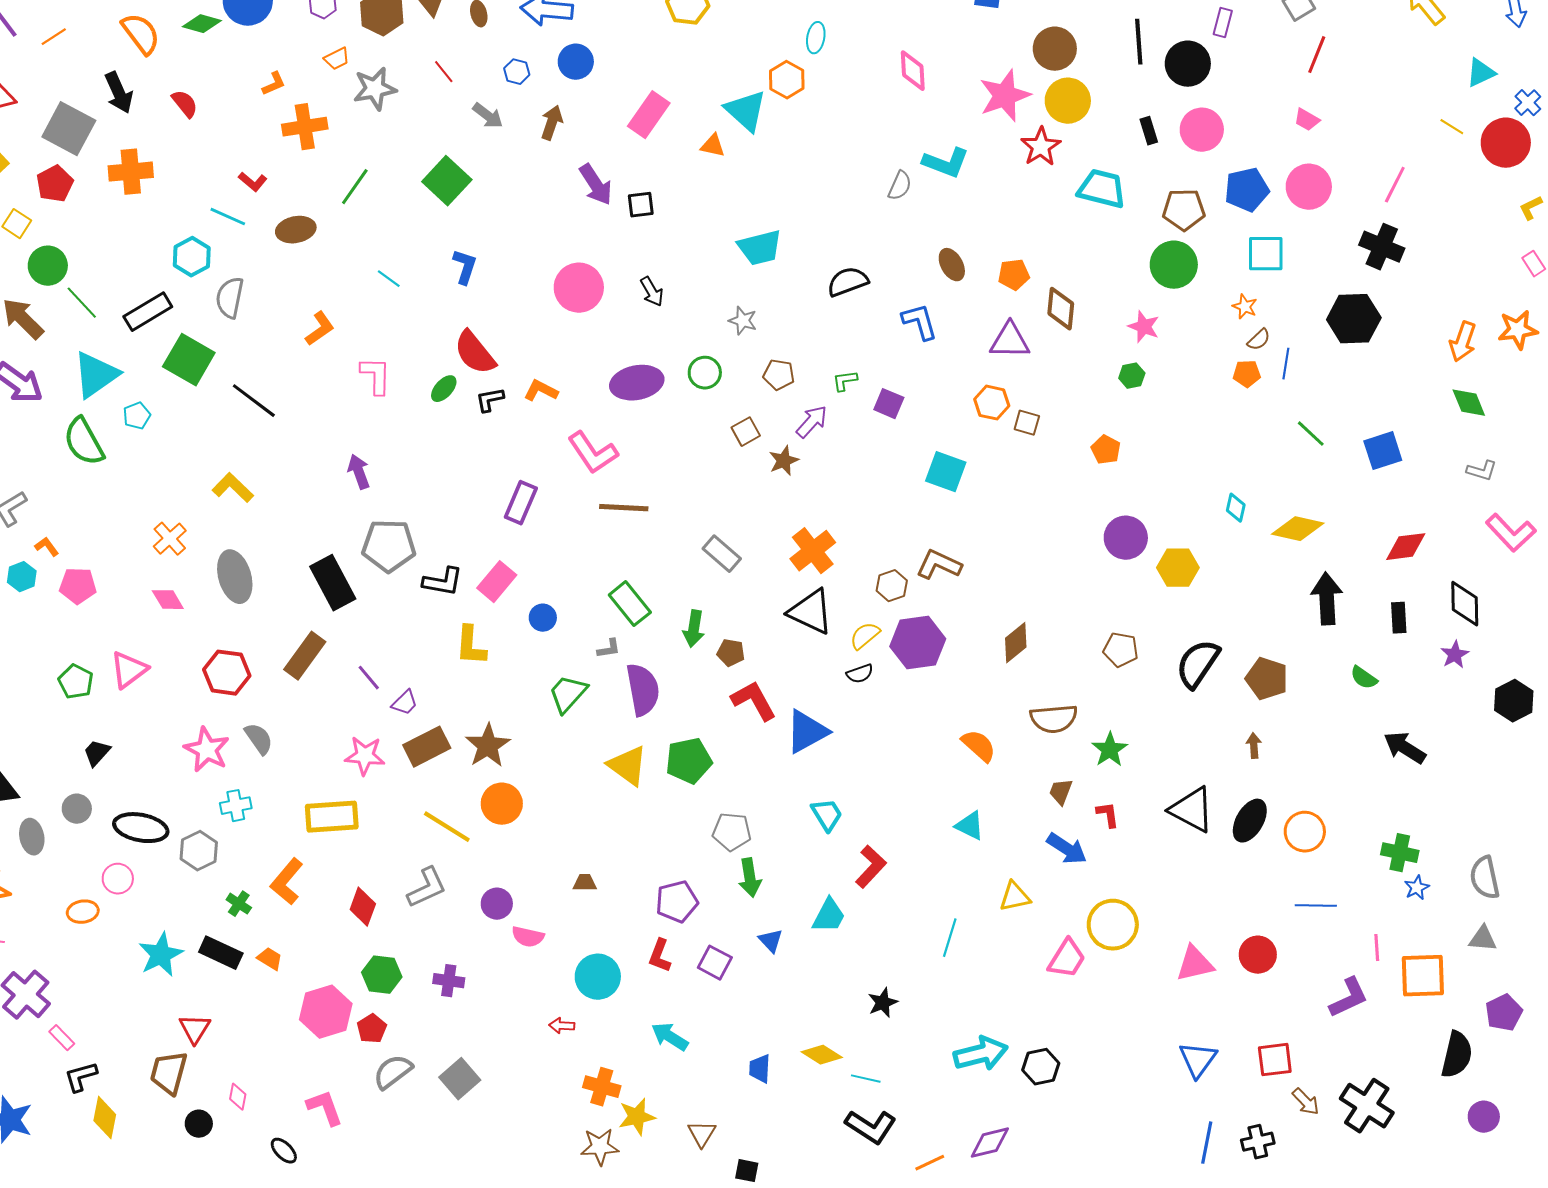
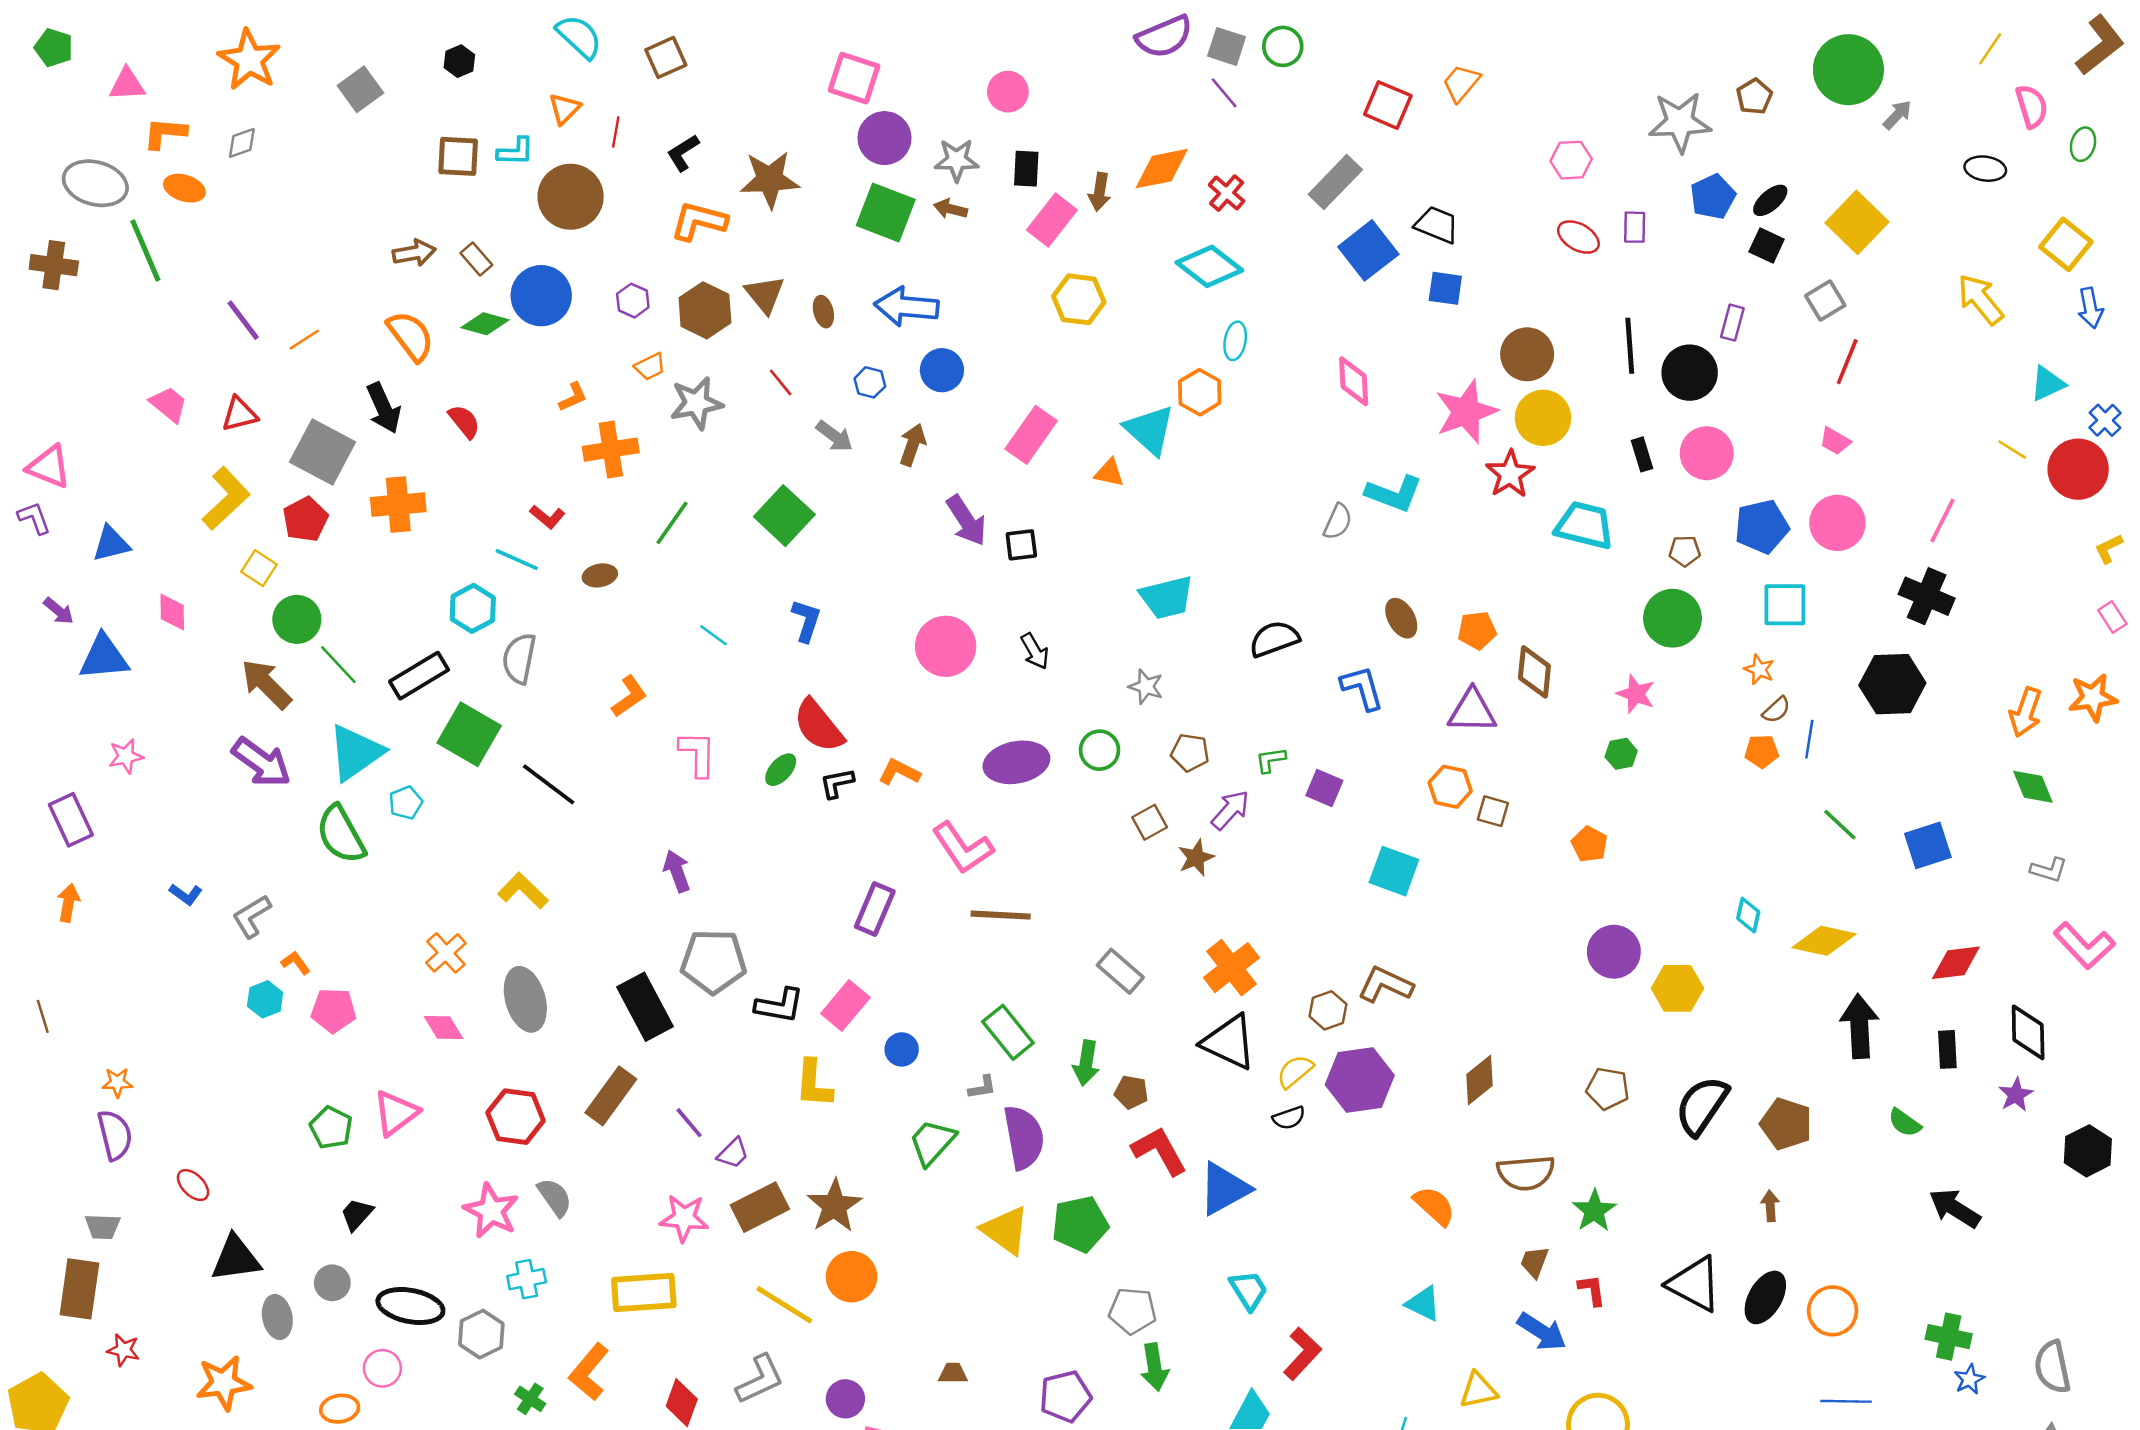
brown pentagon: (1184, 210) -> (1685, 551), size x0.6
brown ellipse: (296, 230) -> (600, 575), size x0.7

